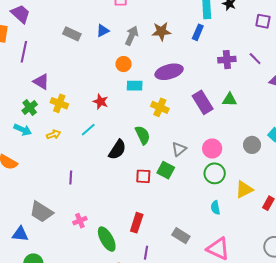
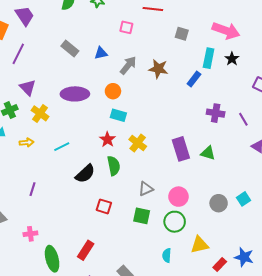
purple ellipse: (169, 72) -> (75, 94), moved
red star: (101, 102) -> (107, 140), moved
green square: (166, 170) -> (142, 216), moved, turned -30

